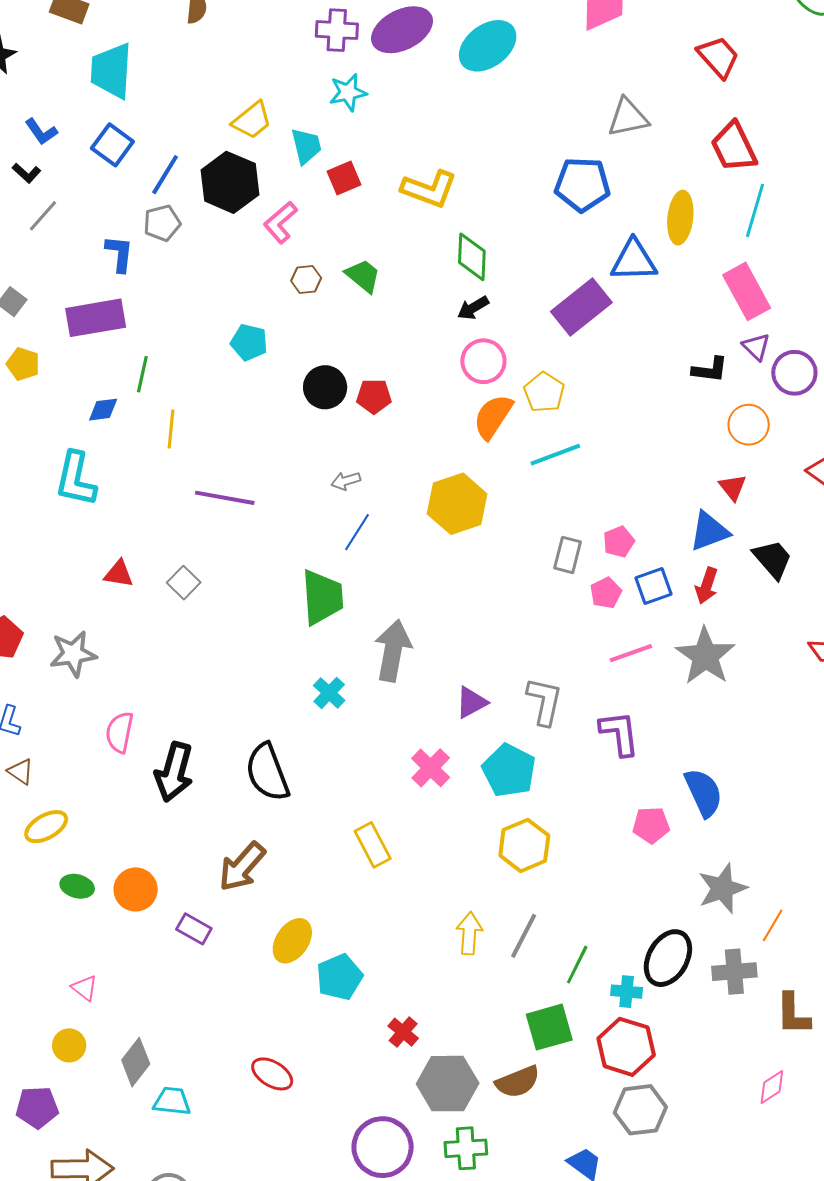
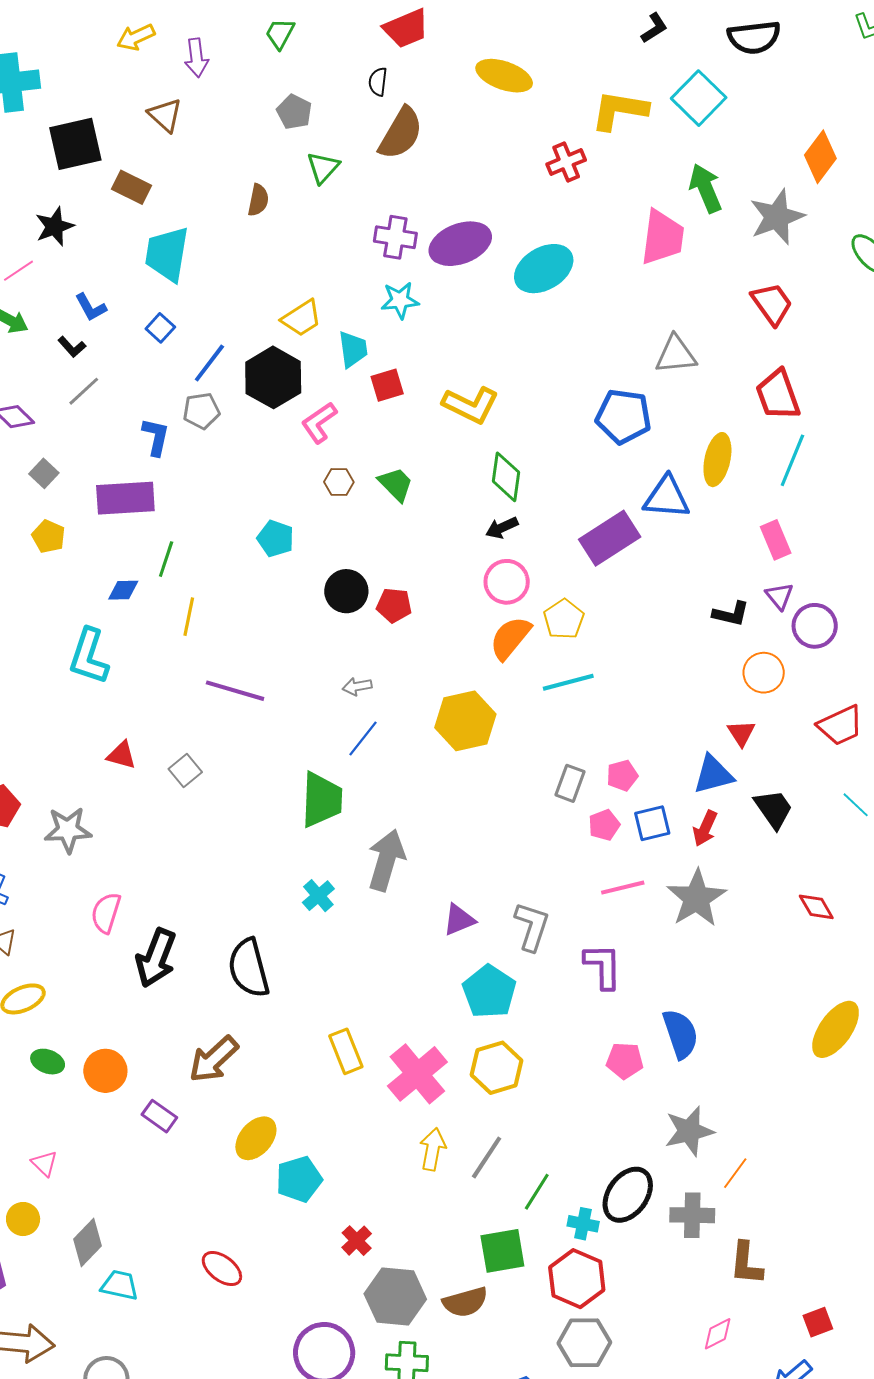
blue square: (112, 145) -> (160, 328), size x0.7
pink rectangle: (747, 291) -> (776, 540), size x0.7
pink cross: (431, 768) -> (417, 1074), moved, size x1.5

